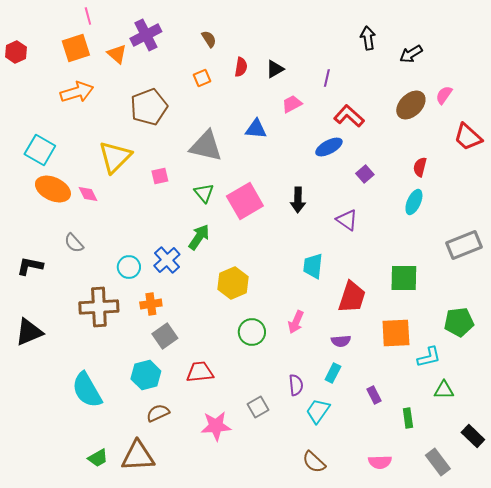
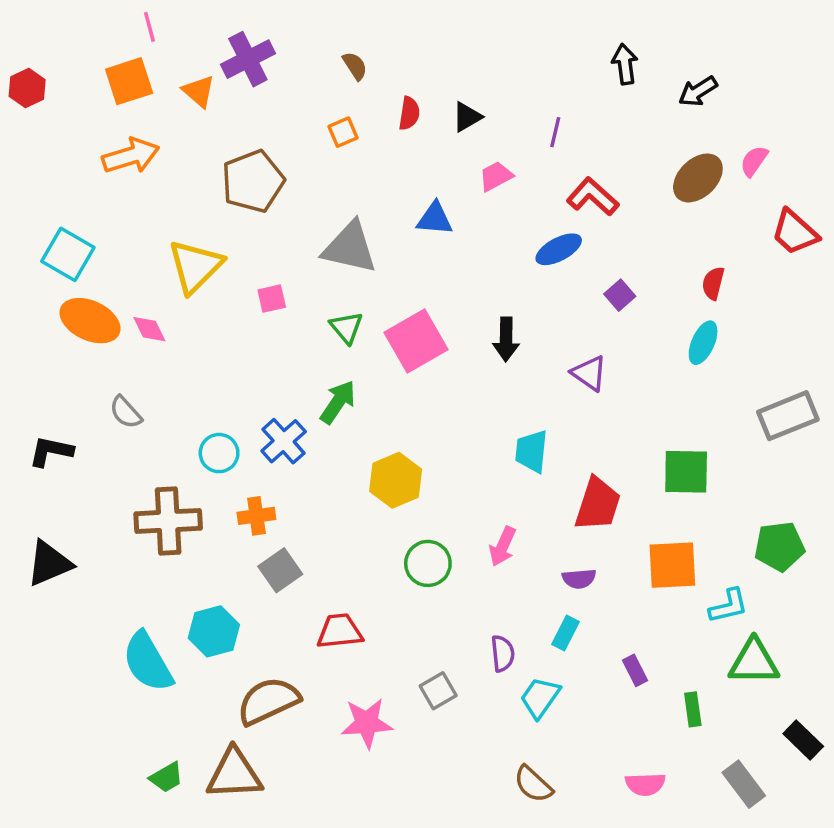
cyan hexagon: (146, 375) -> (214, 631), moved
green triangle: (444, 390) -> (754, 662), size x1.5
brown semicircle: (158, 413) -> (268, 701), size x1.6

